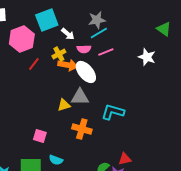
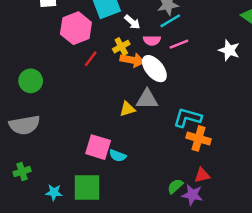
orange cross: (82, 129) -> (199, 138), moved
pink square: (40, 136) -> (98, 147), size x1.5
cyan semicircle: (56, 160) -> (118, 156), moved

